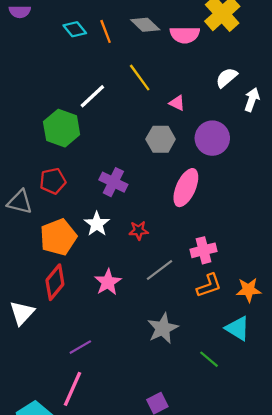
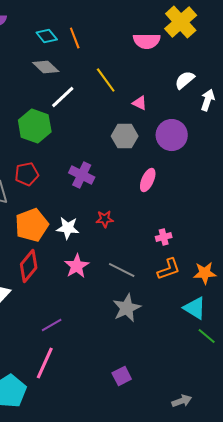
gray diamond: (145, 25) -> (46, 67), moved
pink ellipse: (186, 188) -> (148, 180), size x0.7
white star: (97, 224) -> (68, 228), moved, turned -30
pink cross: (203, 250) -> (164, 237), size x0.7
gray line: (159, 270) -> (122, 270), moved, turned 64
green line: (209, 359) -> (207, 336), moved

